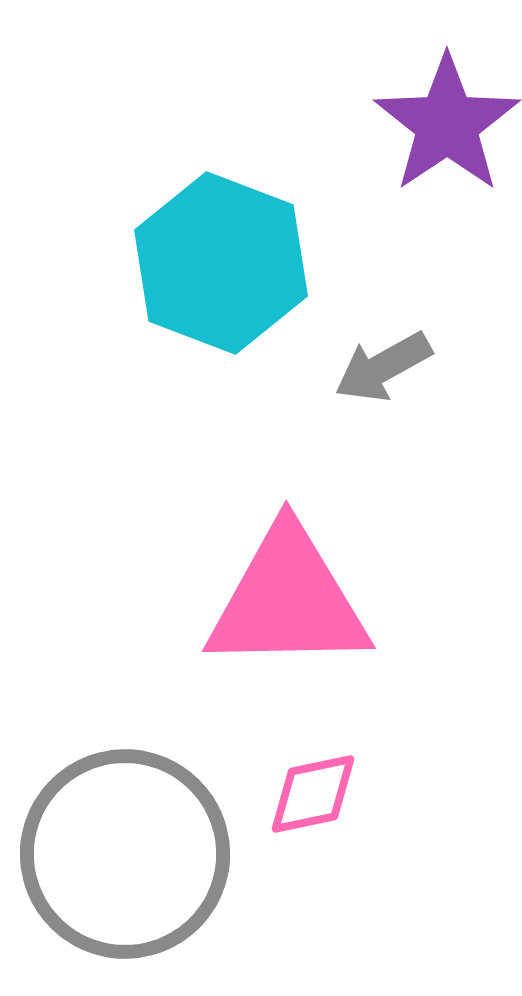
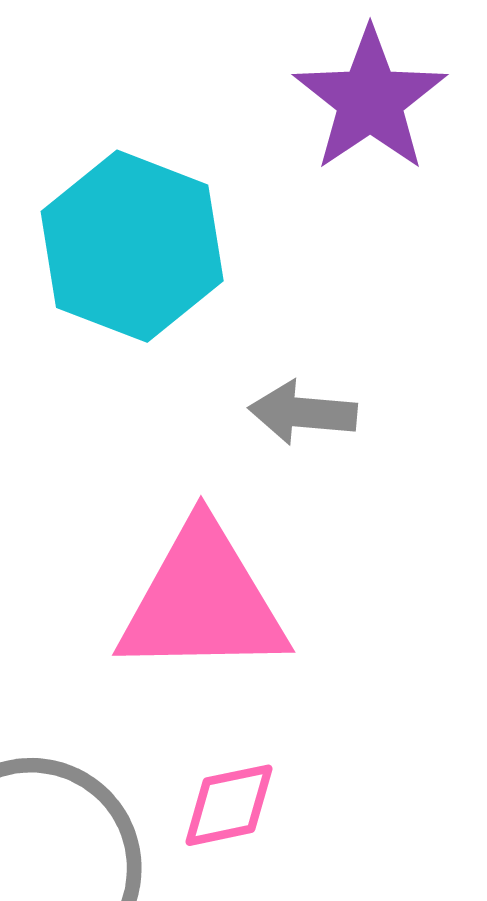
gray arrow: (383, 367) -> (303, 413), moved, turned 34

